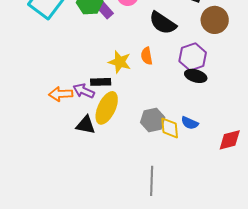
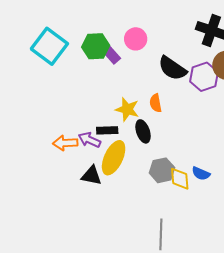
purple hexagon: (193, 57) -> (204, 77), moved
black ellipse: (196, 76) -> (143, 131), moved, turned 55

